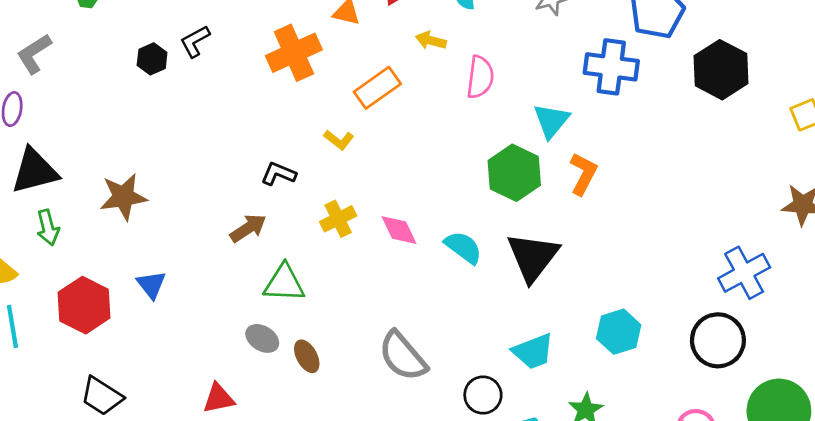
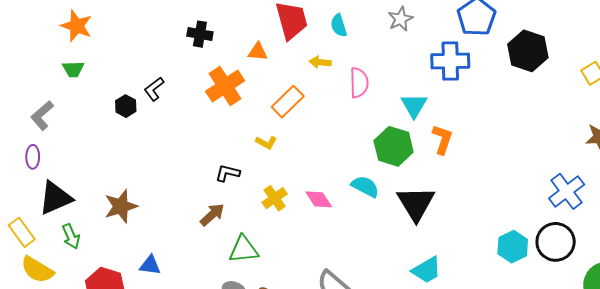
cyan semicircle: (463, 247) -> (365, 186), moved
blue triangle: (151, 285) -> (150, 265), turned -35
cyan hexagon: (619, 332) -> (513, 247), moved

